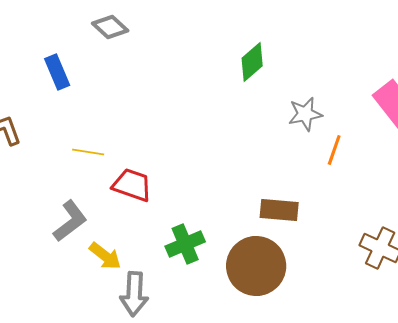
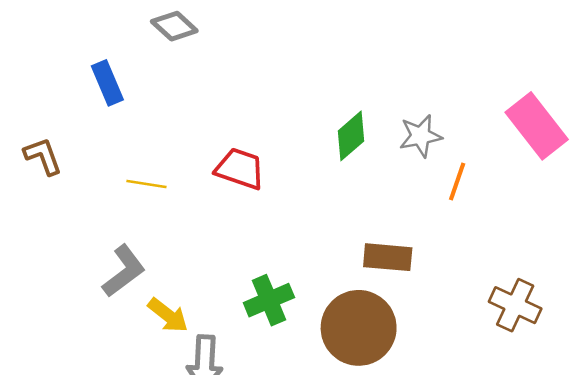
green diamond: (252, 62) -> (351, 136), moved
red trapezoid: (132, 185) -> (240, 169), moved

